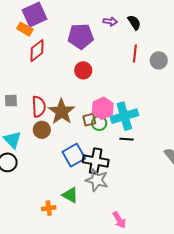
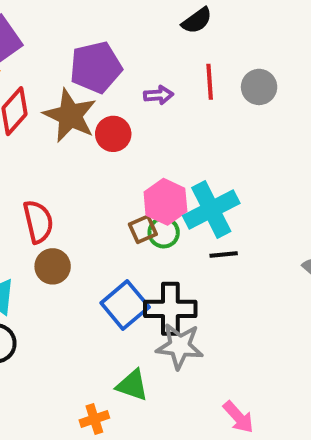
purple arrow: (110, 21) -> (159, 95), moved
black semicircle: (134, 22) -> (197, 21), turned 98
brown star: (62, 112) -> (70, 116), moved

